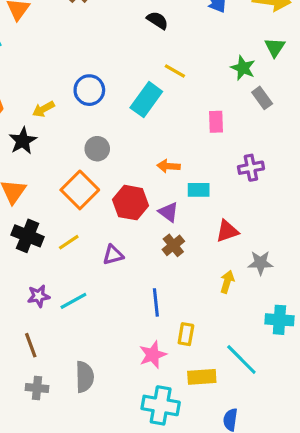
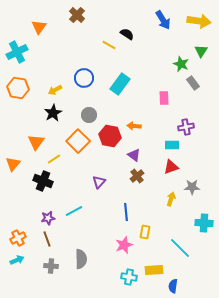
yellow line: (175, 71) -> (109, 45), moved
black star: (23, 141) -> (53, 113), moved
cyan rectangle: (199, 190) -> (172, 145), moved
red hexagon: (131, 203) -> (110, 136), moved
black cross: (28, 236) -> (43, 181), moved
yellow line: (69, 242) -> (54, 159), moved
purple triangle: (113, 255) -> (99, 182), turned -32
purple star: (39, 296) -> (48, 218), moved
yellow rectangle: (202, 377) -> (154, 270), moved
cyan cross: (161, 405) -> (129, 277), size x0.7

